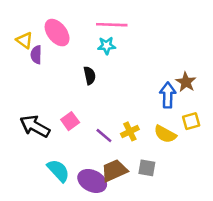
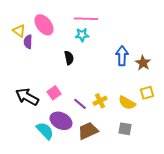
blue arrow: (168, 95) -> (122, 56), moved
gray square: (147, 168) -> (125, 129), moved
purple ellipse: (92, 181) -> (61, 121), moved

